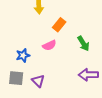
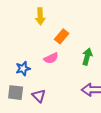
green arrow: (83, 44) -> (87, 57), turned -133

